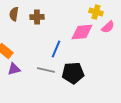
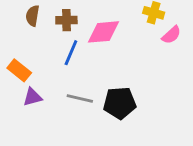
pink diamond: (82, 32) -> (103, 32), moved
blue line: (56, 49) -> (71, 53), moved

